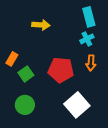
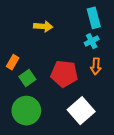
green circle: (25, 105) -> (26, 111), size x1.4

